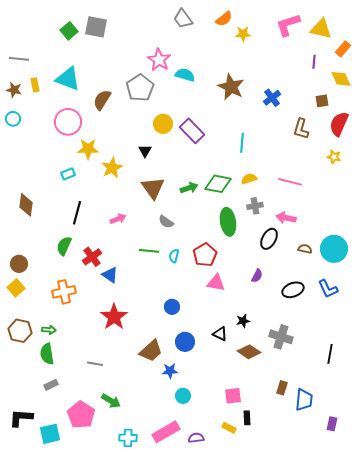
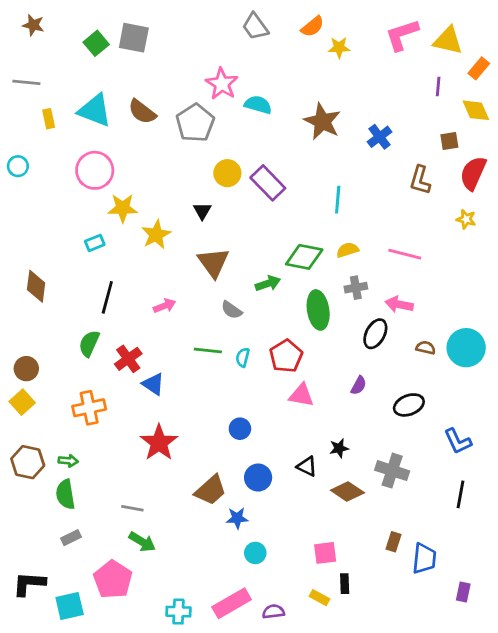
brown star: (14, 90) -> (33, 25), moved
brown semicircle: (102, 100) -> (142, 112), moved, turned -85
green arrow: (189, 188) -> (268, 283), moved
blue L-shape: (328, 289) -> (458, 441), moved
green arrow: (111, 401) -> (142, 542), moved

